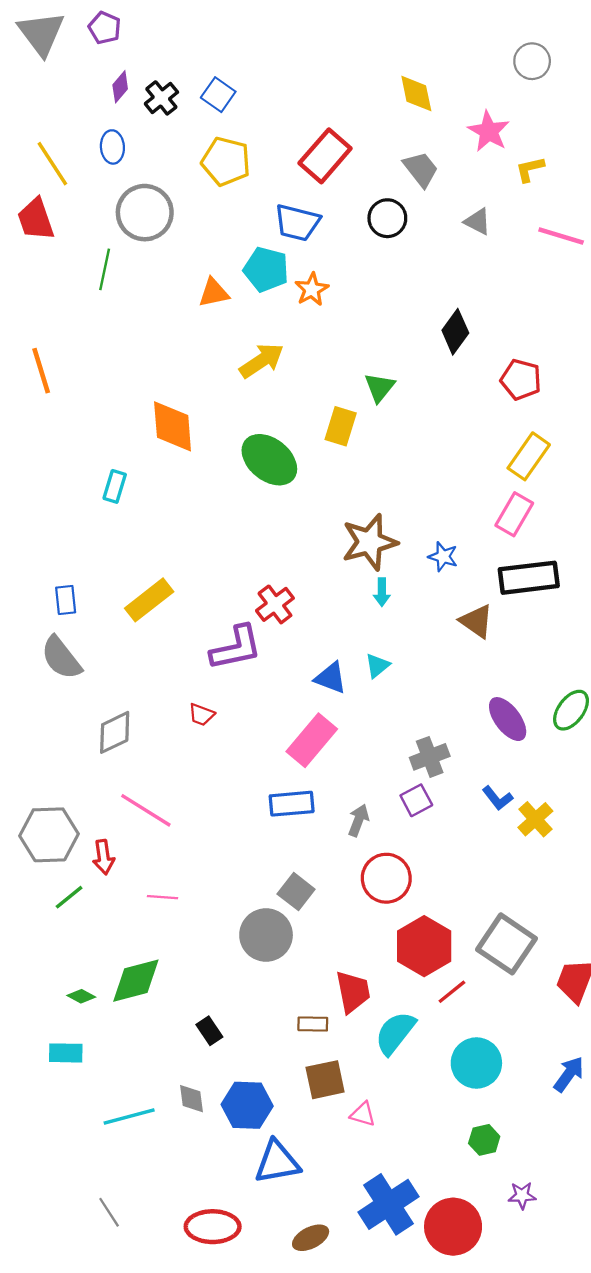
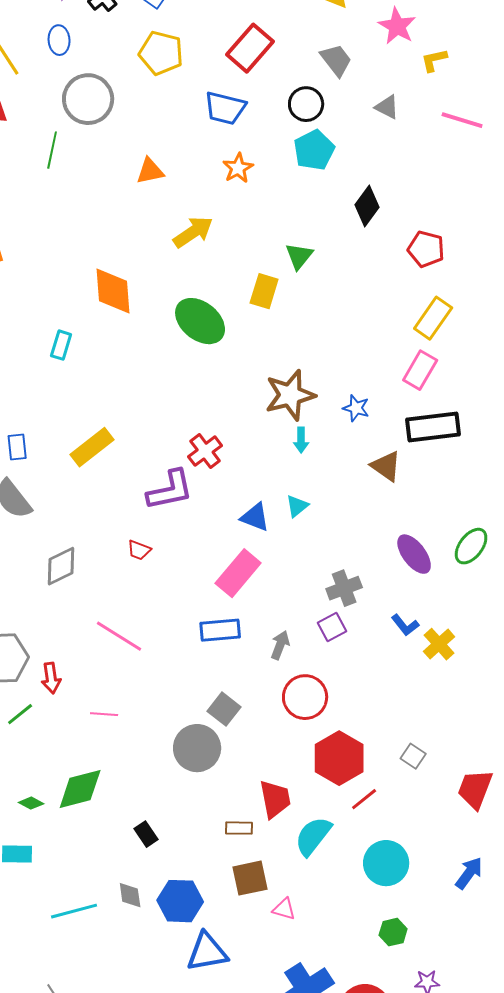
cyan pentagon: (266, 269) -> (314, 150), moved, turned 30
pink line: (146, 810) -> (119, 636), moved
gray square: (506, 944) -> (413, 756), size x0.5

